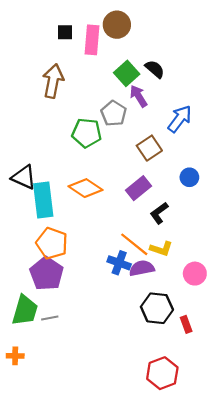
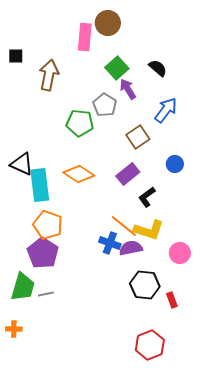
black square: (65, 32) -> (16, 56), moved
black semicircle: (155, 69) -> (158, 68), moved
yellow L-shape: (161, 249) -> (149, 230), size x1.4

